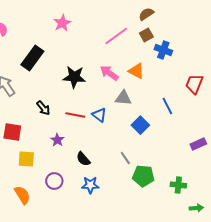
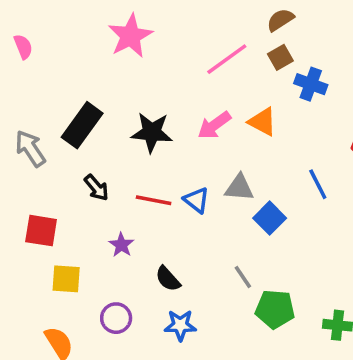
pink star: (62, 23) -> (130, 36), size x1.4
black rectangle: (32, 58) -> (82, 125), moved
pink arrow: (109, 73) -> (214, 125), turned -72
gray triangle: (123, 98) -> (239, 188), moved

